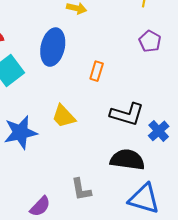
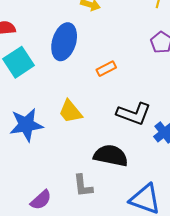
orange rectangle: (97, 71) -> (106, 69), turned 42
black semicircle: (127, 160) -> (111, 156), moved

